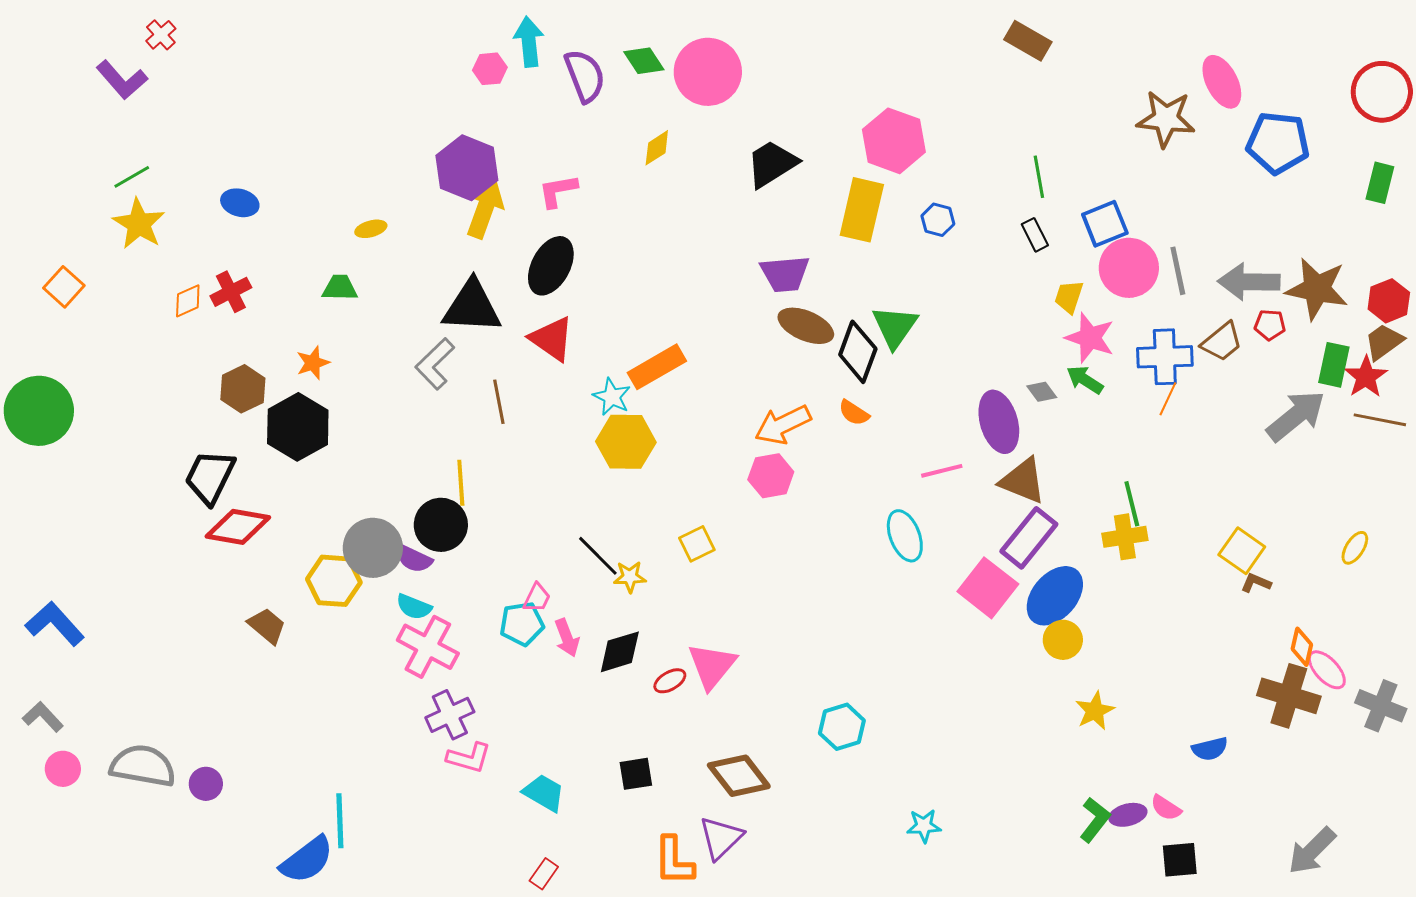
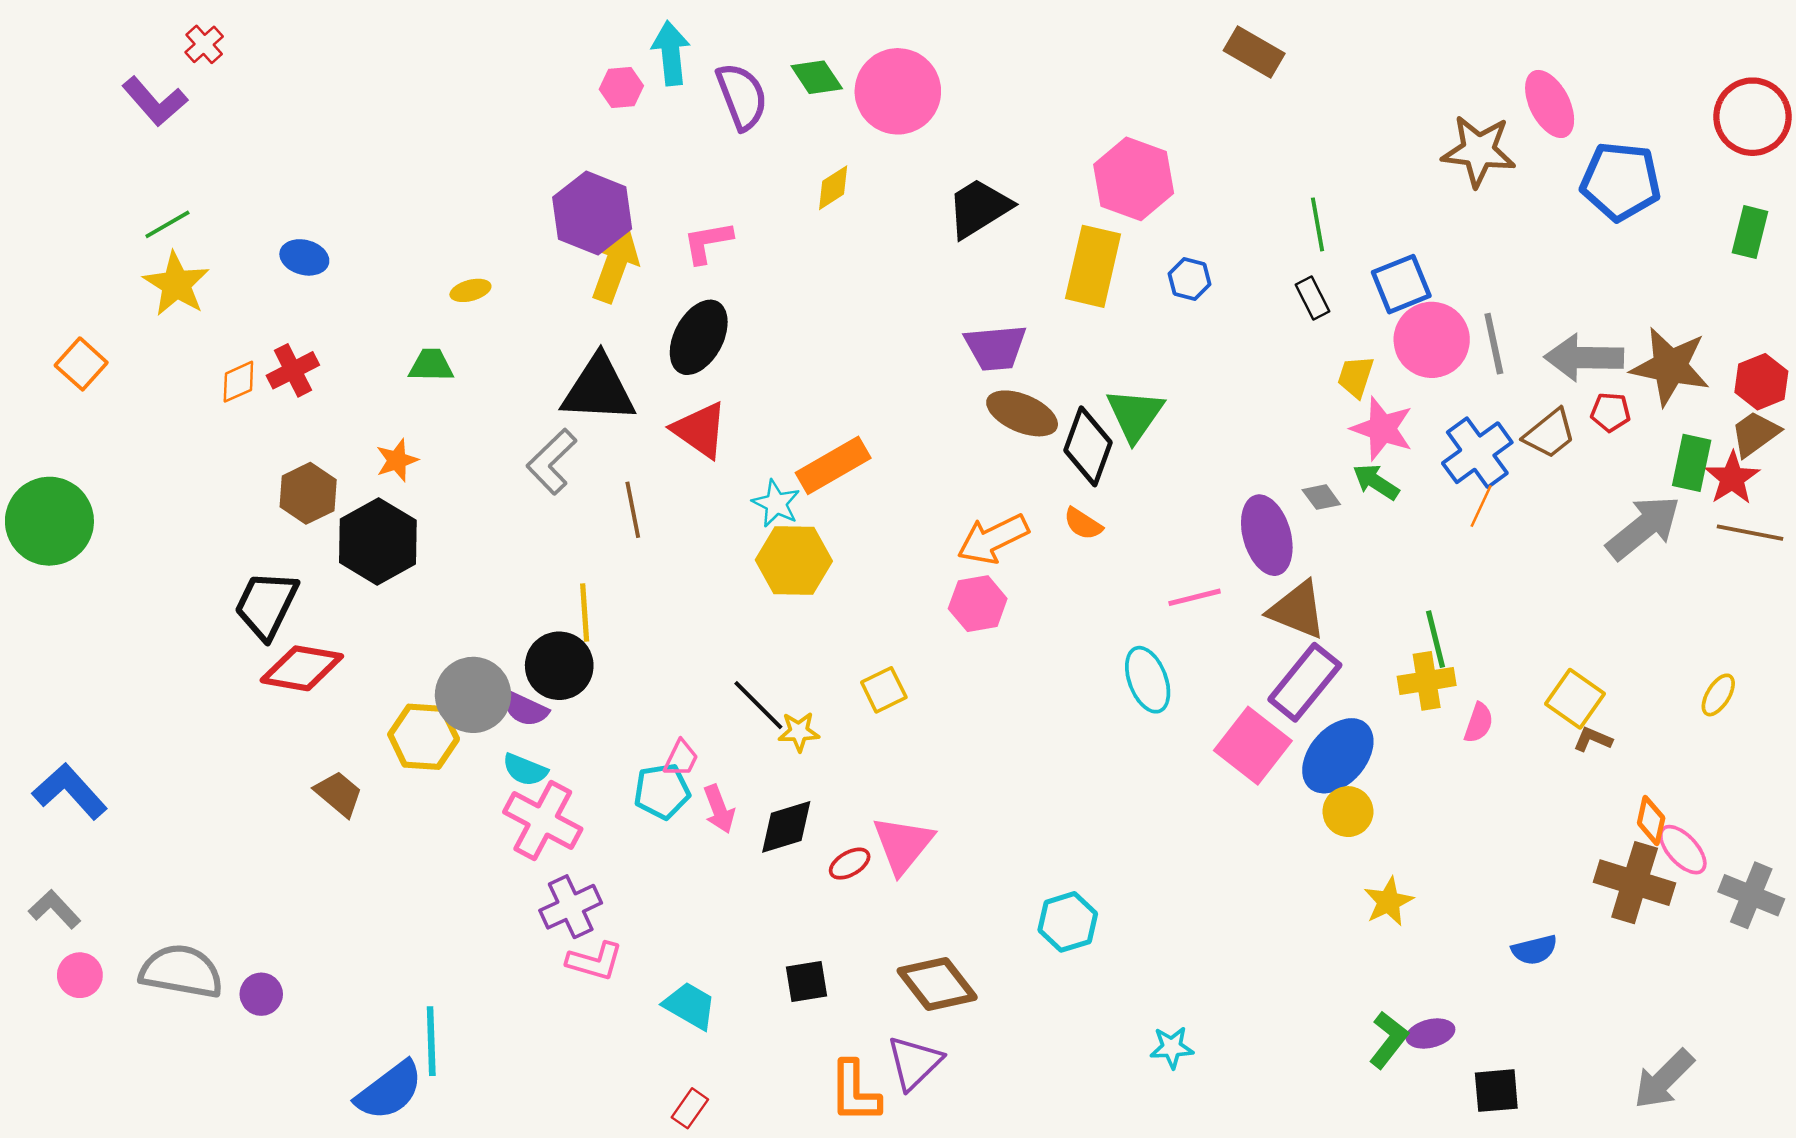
brown rectangle: (1028, 41) -> (1254, 52), moved
blue cross: (1165, 357) -> (1477, 453), turned -34
pink semicircle: (1166, 808) -> (1479, 723), moved, turned -104

